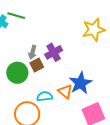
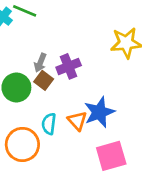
brown square: (37, 65) -> (44, 80), turned -32
cyan semicircle: (45, 96) -> (49, 124), turned -84

